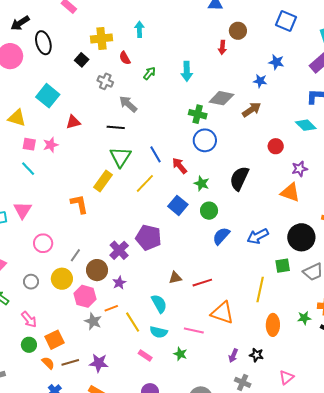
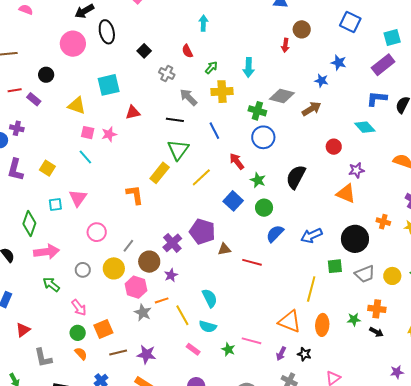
yellow cross: (101, 38) -> (222, 92), moved
cyan square: (48, 96) -> (109, 85), turned 35
blue line: (155, 154) -> (214, 131), moved
brown triangle: (175, 278) -> (224, 249), moved
red line: (202, 283) -> (252, 262), moved, turned 30
orange triangle: (222, 313) -> (290, 321), moved
pink line: (194, 331) -> (252, 341), moved
orange semicircle: (48, 363) -> (81, 354), moved

